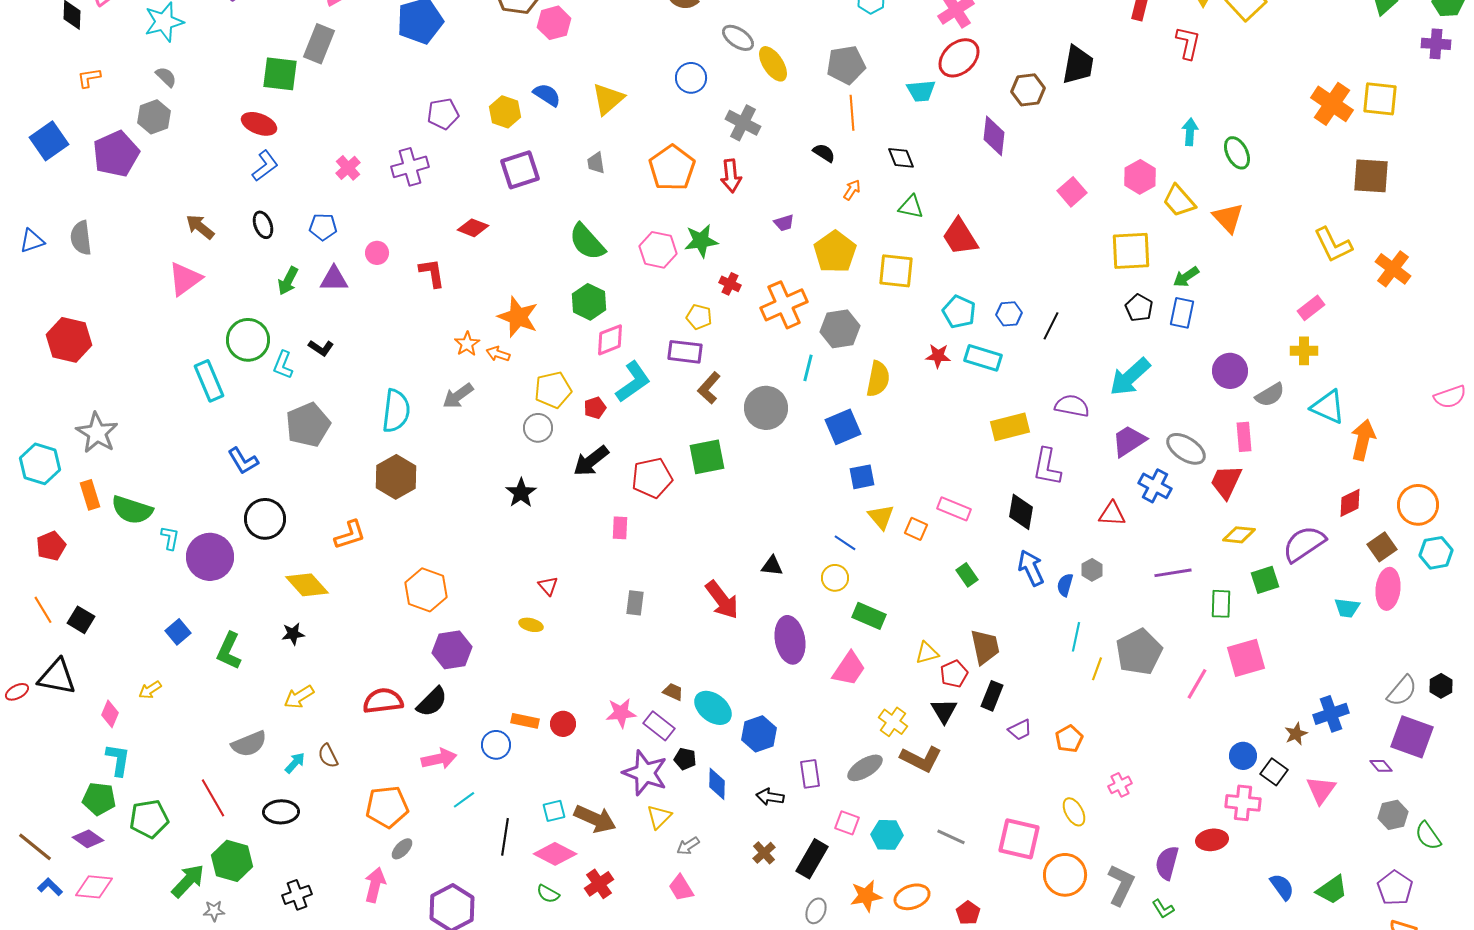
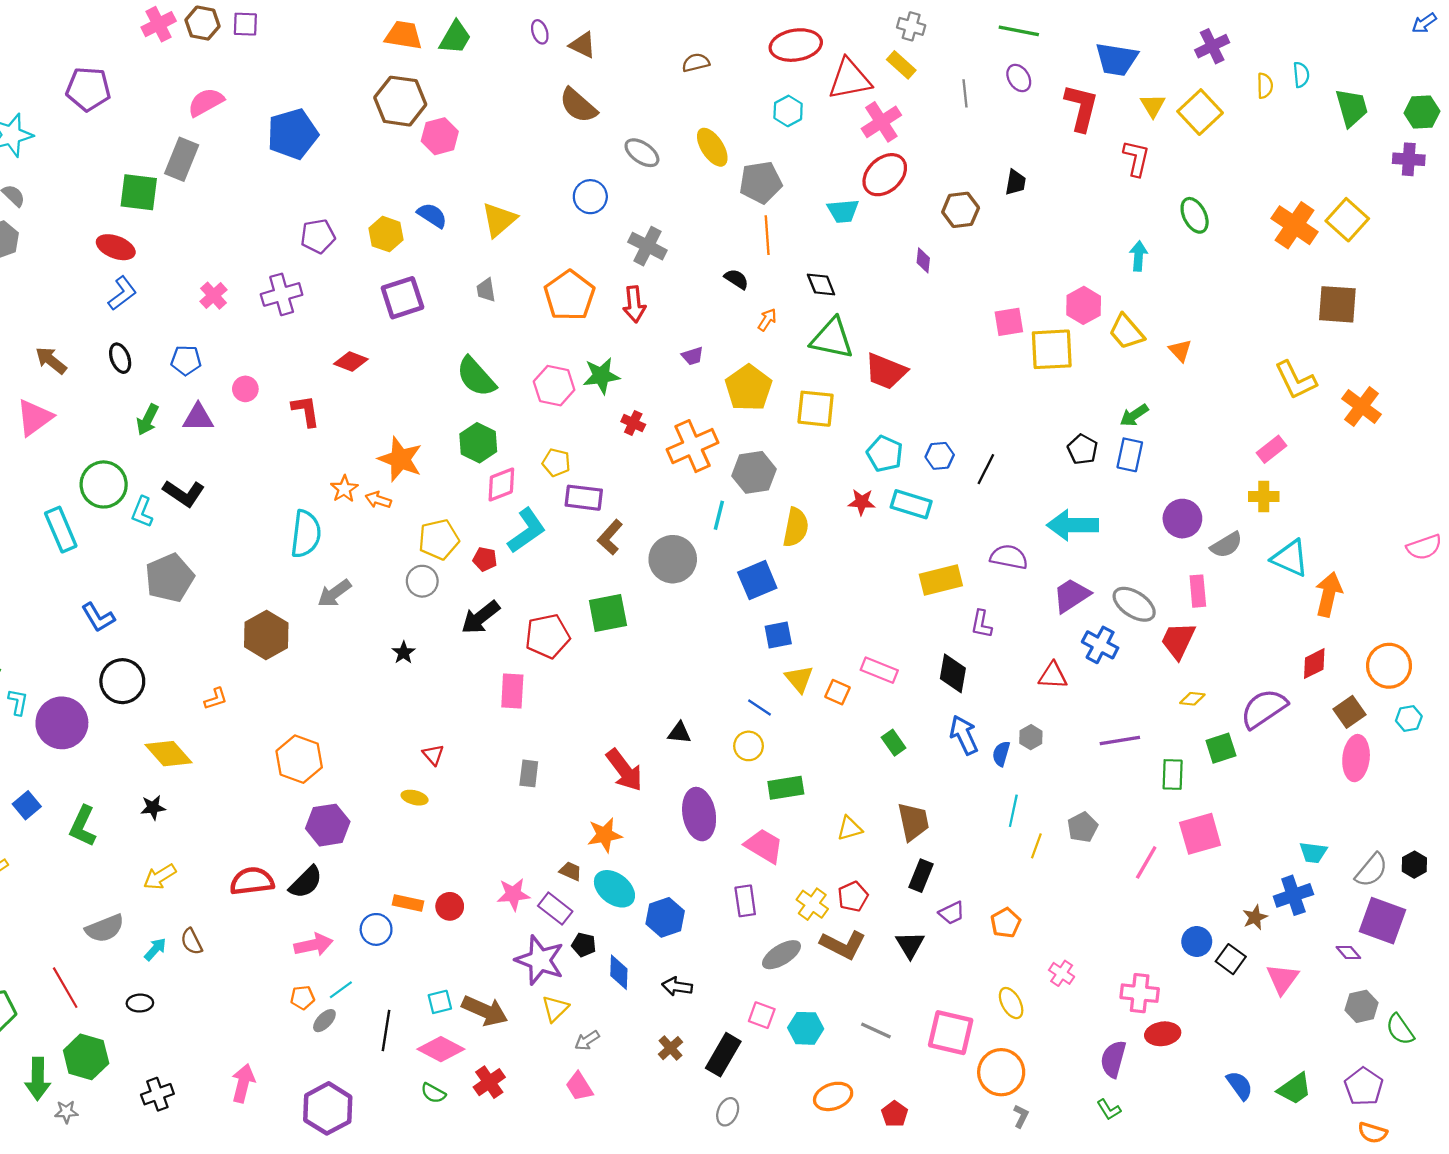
yellow ellipse: (773, 64) -> (712, 147), moved
black trapezoid: (1078, 65) -> (1015, 182), size x0.6
yellow square: (1380, 99) -> (1347, 220), turned 36
purple diamond: (994, 136) -> (923, 260), size x0.6
green ellipse: (1237, 153) -> (1195, 215), moved
pink square: (1072, 192) -> (1009, 322), turned 32
green triangle: (911, 207) -> (832, 338), size x1.6
orange triangle: (1228, 218) -> (1180, 350), size x0.7
red trapezoid: (960, 237) -> (886, 371), turned -36
yellow square: (1131, 251) -> (1052, 349), moved
yellow pentagon: (699, 317) -> (556, 463), moved
black L-shape: (321, 348) -> (184, 493), size x1.5
cyan arrow: (1130, 377) -> (1073, 525), turned 42
gray arrow: (458, 396) -> (334, 593), moved
red pentagon: (595, 408) -> (485, 559), turned 30
cyan semicircle: (396, 411) -> (306, 534), moved
purple L-shape: (1047, 467) -> (981, 624), size x0.7
black star: (521, 493) -> (404, 653), size x0.7
pink rectangle: (620, 528) -> (512, 691), size x1.4
orange L-shape: (350, 535) -> (216, 699), size x0.7
yellow diamond: (1239, 535) -> (1192, 699), size x0.7
cyan hexagon: (1436, 553) -> (1409, 718), size x0.7
cyan trapezoid: (1347, 608) -> (1313, 853), moved
green rectangle: (869, 616) -> (786, 788), turned -32
gray pentagon: (1139, 652) -> (1082, 827), size x0.6
pink trapezoid: (849, 669) -> (764, 846), turned -93
red pentagon: (954, 674) -> (853, 896), moved
black triangle: (944, 711) -> (910, 945), moved
purple rectangle: (810, 774) -> (745, 901), moved
pink cross: (1120, 785) -> (1062, 973), turned -30
pink cross: (1243, 803) -> (1140, 993), moved
orange pentagon: (387, 807) -> (302, 998), moved, size x0.5
black ellipse: (281, 812) -> (140, 1003), size x0.7
gray ellipse: (402, 849) -> (324, 1021), moved
green arrow: (188, 881) -> (38, 1079), turned 138
gray L-shape: (1121, 885) -> (1021, 1116), moved, size x0.5
orange star: (866, 896) -> (605, 835), moved

